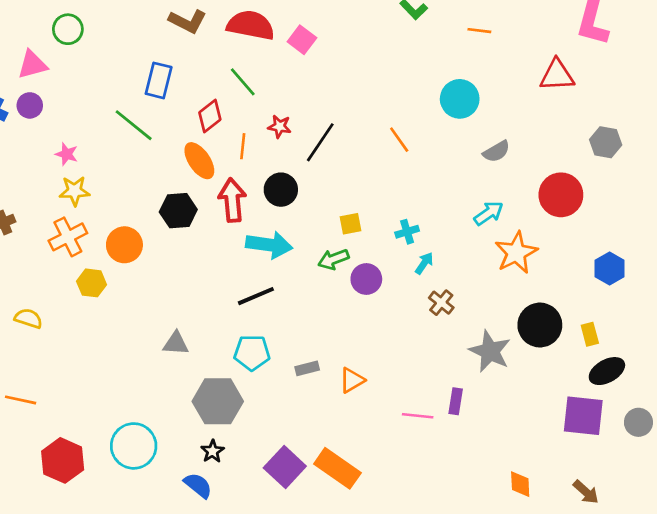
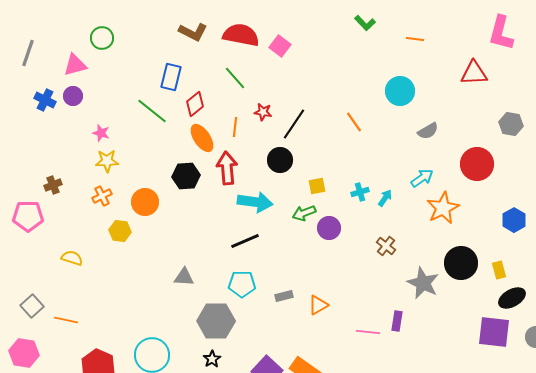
red diamond: (210, 116) -> (195, 104), moved
black circle: (281, 190) -> (280, 160), moved
orange cross: (68, 237) -> (102, 196), size x0.7
cyan arrow: (424, 263) -> (385, 198), moved

